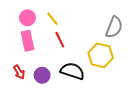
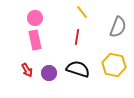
yellow line: (53, 19) -> (82, 12), moved
red line: (60, 40) -> (77, 37), moved, turned 35
yellow hexagon: (101, 55) -> (114, 65), moved

